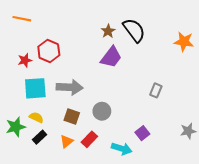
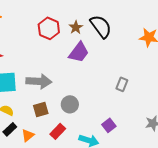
red hexagon: (49, 51) -> (49, 28), moved
brown square: (72, 116) -> (41, 109), turned -35
orange triangle: (67, 141) -> (28, 135), moved

